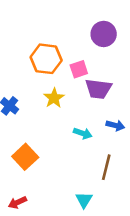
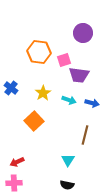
yellow star: (54, 98) -> (43, 93), moved
cyan arrow: (83, 133) -> (69, 100), moved
orange square: (25, 157) -> (34, 121), moved

